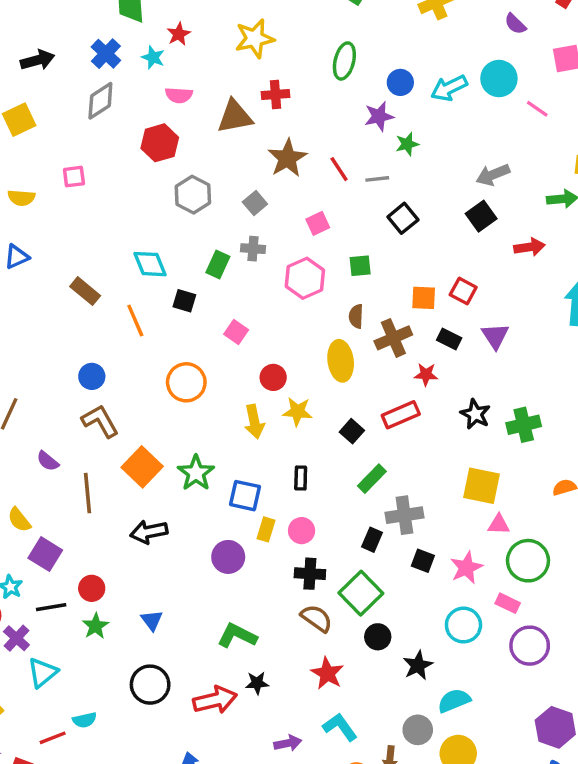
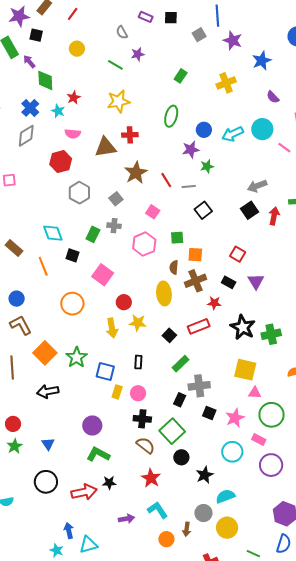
pink square: (318, 223) -> (153, 212), turned -32
red arrow: (529, 247) -> (274, 216), moved, turned -72
orange square: (424, 298) -> (195, 255), moved
pink square: (236, 332) -> (103, 275), size x1.5
black star: (475, 414) -> (243, 327), size x1.4
purple circle: (228, 557) -> (92, 425), moved

